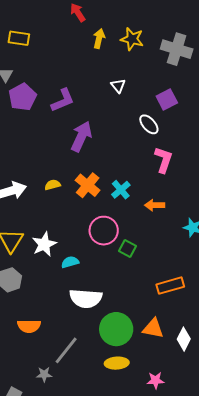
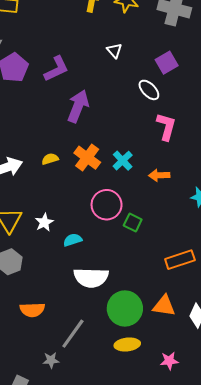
white star: (44, 244) -> (44, 222), size x0.7

